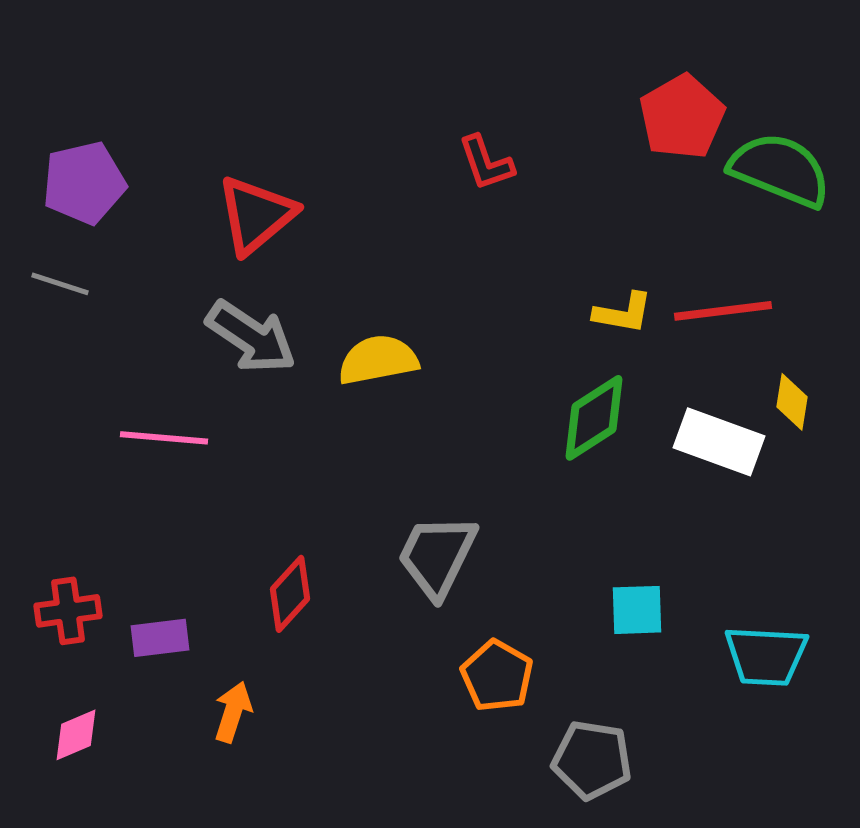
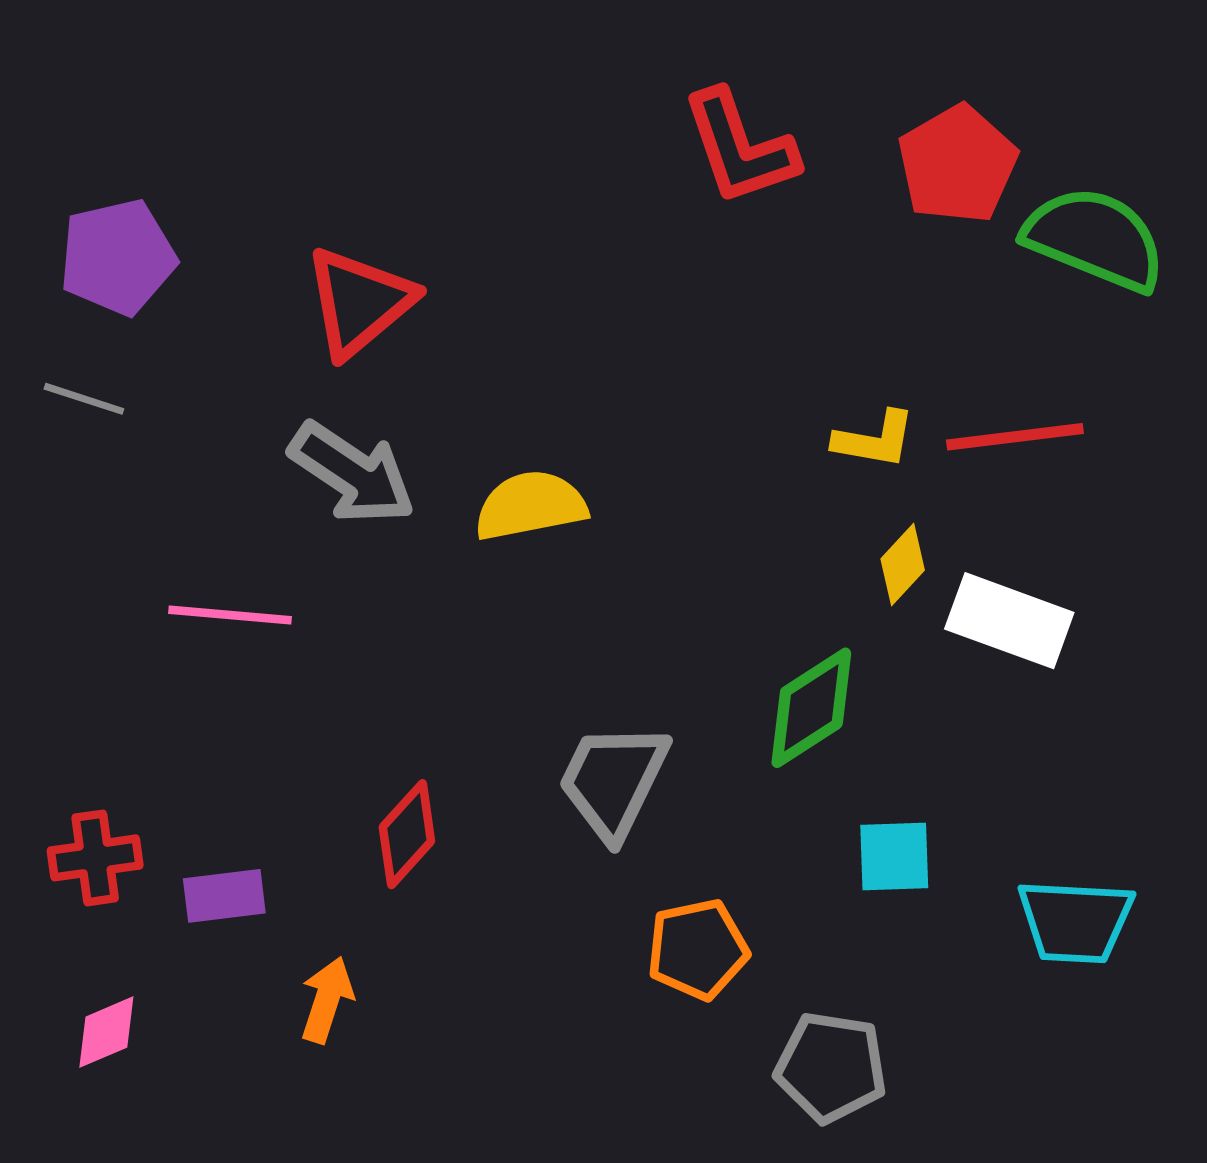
red L-shape: (486, 163) -> (740, 147), moved, size x1.5
yellow diamond: (792, 402) -> (903, 564), moved, turned 34
green diamond: (594, 418) -> (811, 708), moved
orange pentagon: (497, 676) -> (698, 949), turned 30

